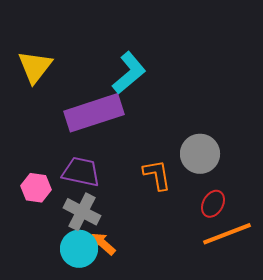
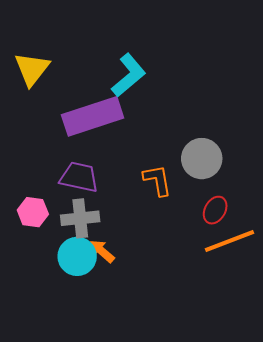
pink hexagon: (36, 188) -> (33, 212), moved
gray cross: (82, 212) -> (80, 218), turned -33

